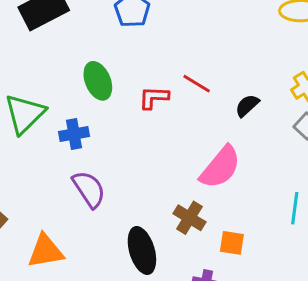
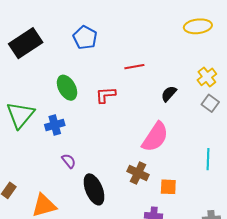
red line: (197, 84) -> (134, 67), moved, turned -36
purple semicircle: (89, 189) -> (69, 161), size x0.6
black ellipse: (142, 251) -> (94, 189), moved

